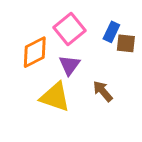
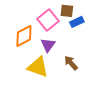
blue rectangle: (111, 32) -> (77, 22), turned 40
brown square: (126, 43) -> (67, 11), moved

